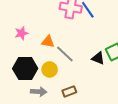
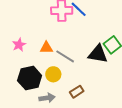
black triangle: (98, 58) -> (98, 54), size x1.5

